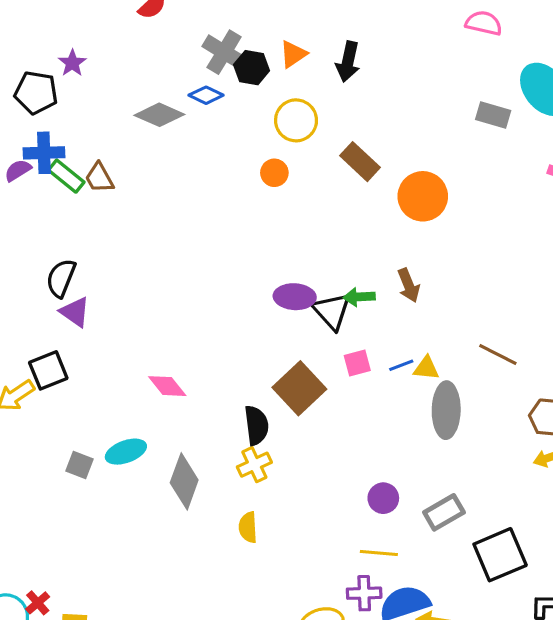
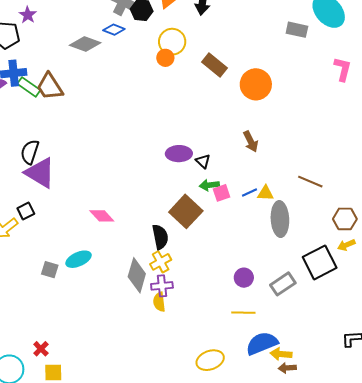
orange circle: (274, 173) -> (165, 58), moved
brown trapezoid: (99, 178) -> (50, 87), size x1.4
green arrow: (359, 297) -> (209, 185), moved
black triangle: (332, 311) -> (203, 161), size x0.6
purple triangle: (75, 312) -> (40, 173), size x1.6
black square: (48, 370) -> (26, 211), size x0.7
gray diamond: (184, 481) -> (137, 275), moved
black square: (500, 555) -> (320, 262), moved
purple cross: (364, 593) -> (162, 286), moved
red cross: (38, 603) -> (41, 349), moved

